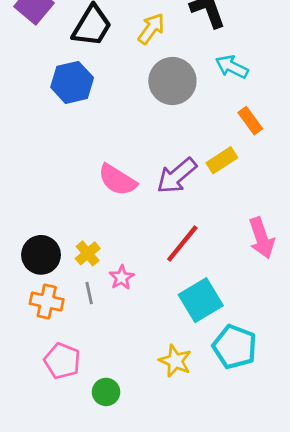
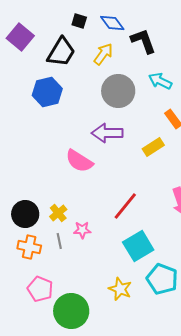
purple arrow: (177, 176) -> (107, 133), moved, turned 40
pink star: (122, 277) -> (82, 230), turned 30
green circle: (106, 392) -> (71, 311), size x1.8

